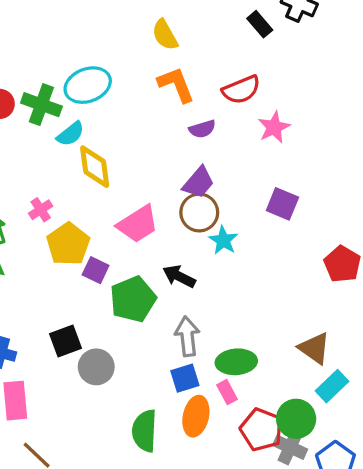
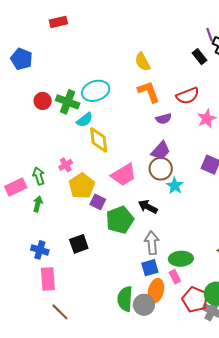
gray circle: (96, 367) -> (144, 305), moved

